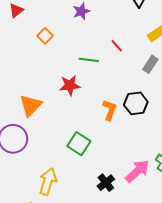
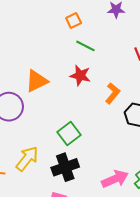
green line: (89, 60) -> (85, 46), moved
orange L-shape: (110, 110) -> (113, 93), moved
black cross: (106, 183) -> (65, 167), moved, size x1.5

